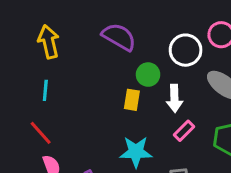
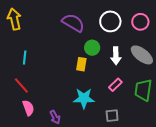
yellow arrow: (49, 42) -> (14, 19), moved
white circle: (186, 50) -> (110, 21), moved
white arrow: (175, 98) -> (116, 56), moved

